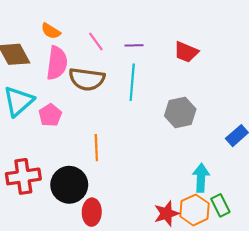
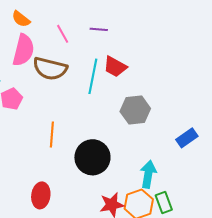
purple line: (134, 45) -> (99, 29), moved
red trapezoid: (186, 52) -> (115, 67), moved
black circle: (69, 185) -> (92, 157), moved

